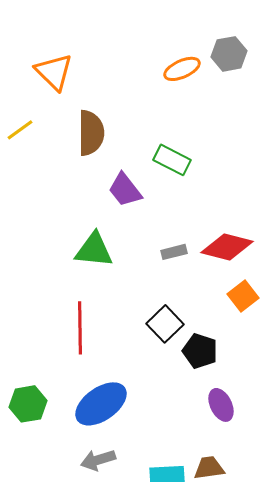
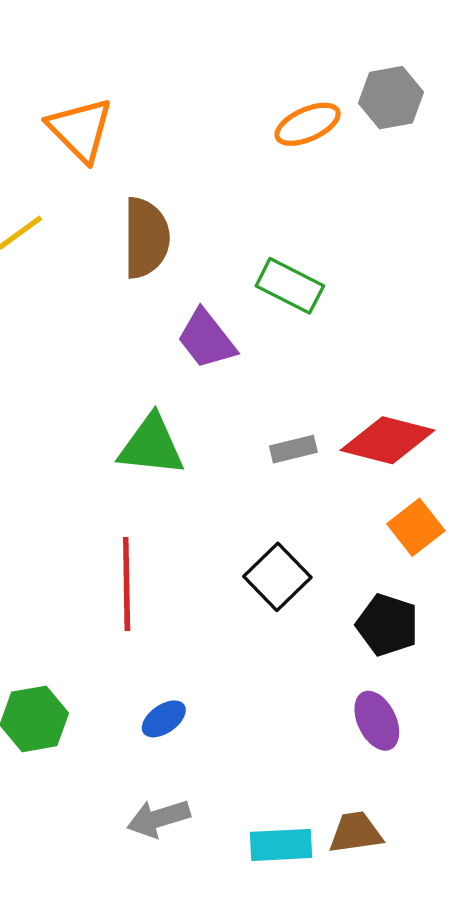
black pentagon: (200, 351) -> (387, 625), moved
blue ellipse: (101, 404) -> (164, 719), size x0.5

